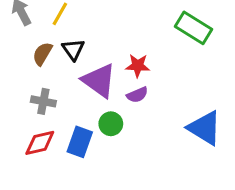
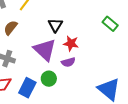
green rectangle: (194, 28) -> (110, 24), size x0.7
black triangle: (73, 49) -> (55, 25), moved

